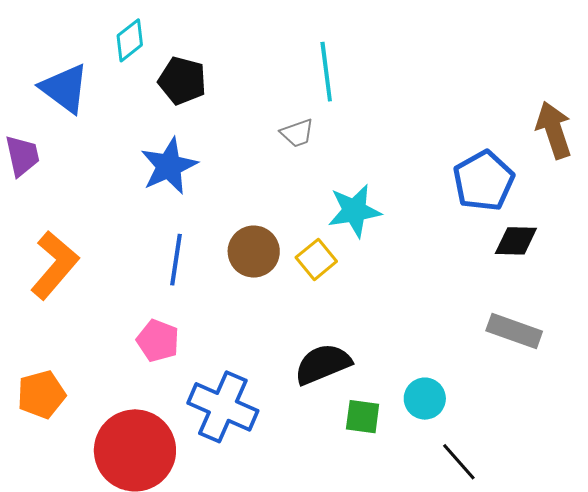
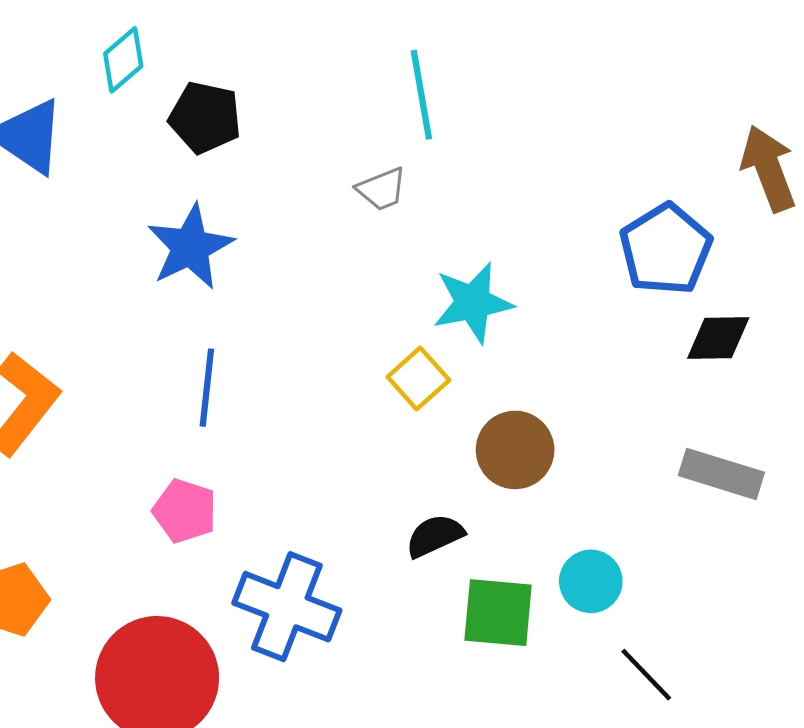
brown circle: (254, 252) -> (515, 450), moved
black semicircle: (323, 364) -> (435, 536), size x0.7
green square: (363, 417) -> (498, 613), size x1.4

